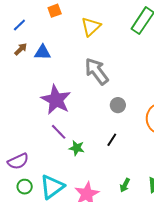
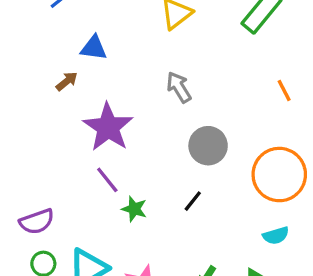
brown arrow: (21, 49) -> (67, 81), moved
gray arrow: (97, 71) -> (179, 87), size x0.7
gray circle: (118, 105) -> (208, 146), size x1.5

